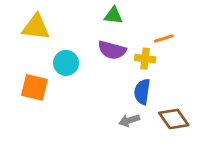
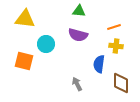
yellow cross: (145, 59) -> (116, 46), moved
brown diamond: (174, 119) -> (121, 83), turned 35
gray arrow: (129, 120) -> (77, 84), moved, turned 80

